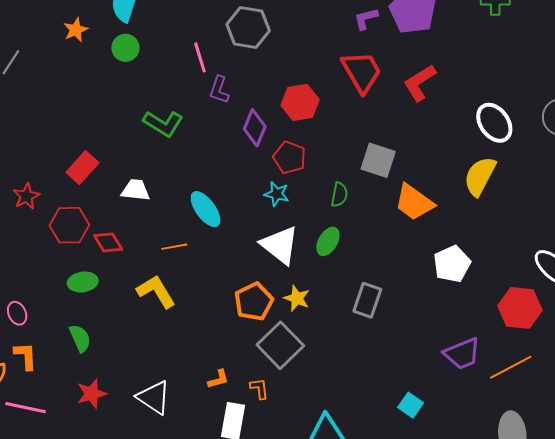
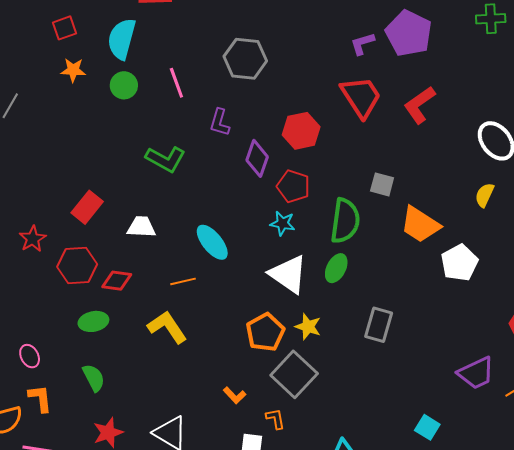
orange star: (76, 30) -> (73, 70), turned 30
pink line: (200, 57) -> (176, 83), moved
gray square: (378, 160) -> (382, 184), size x0.7
yellow semicircle: (480, 176) -> (485, 195), size x0.6
green semicircle: (339, 195) -> (345, 221), size x1.8
red diamond: (108, 242) -> (117, 281), turned -48
white pentagon: (452, 264) -> (459, 263), moved
orange L-shape: (218, 379) -> (235, 395), moved, turned 65

